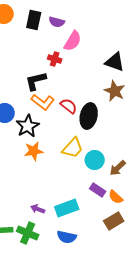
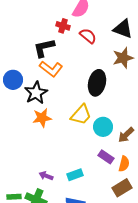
brown star: (115, 91) -> (123, 58), turned 30
red semicircle: (69, 106) -> (88, 36), moved
orange semicircle: (116, 197) -> (124, 164), turned -119
cyan rectangle: (67, 208) -> (75, 175), size x0.7

